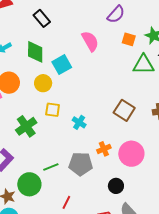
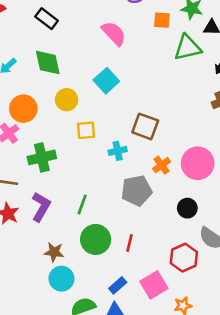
cyan square: (62, 65) -> (106, 81), moved
brown square: (124, 110) -> (145, 126), moved
cyan cross: (79, 122) -> (118, 151), moved, turned -32
green cross: (26, 126) -> (42, 157), moved, turned 35
green line: (51, 167) -> (82, 204), moved, turned -35
green circle: (29, 184) -> (96, 239), moved

